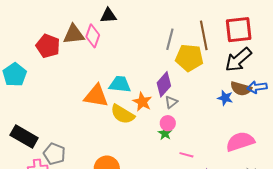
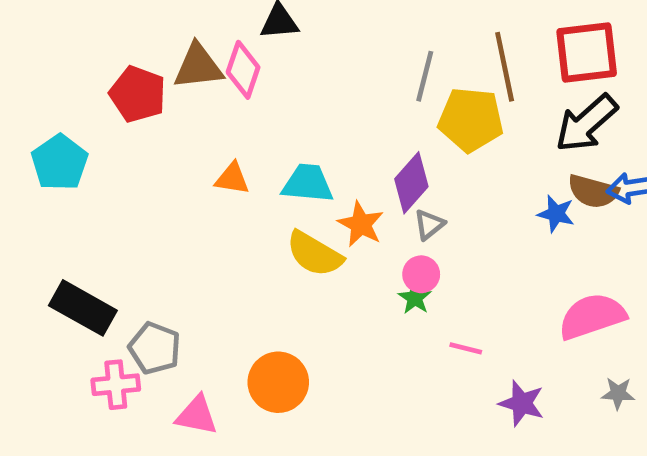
orange triangle: (96, 96) -> (232, 179), moved, size x0.6

